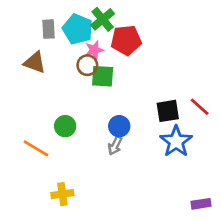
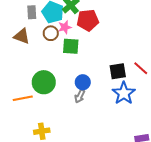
brown circle: (87, 65) -> (51, 33), moved
green circle: (65, 126) -> (44, 82), size x1.5
orange line: (36, 148) -> (23, 98), turned -42

